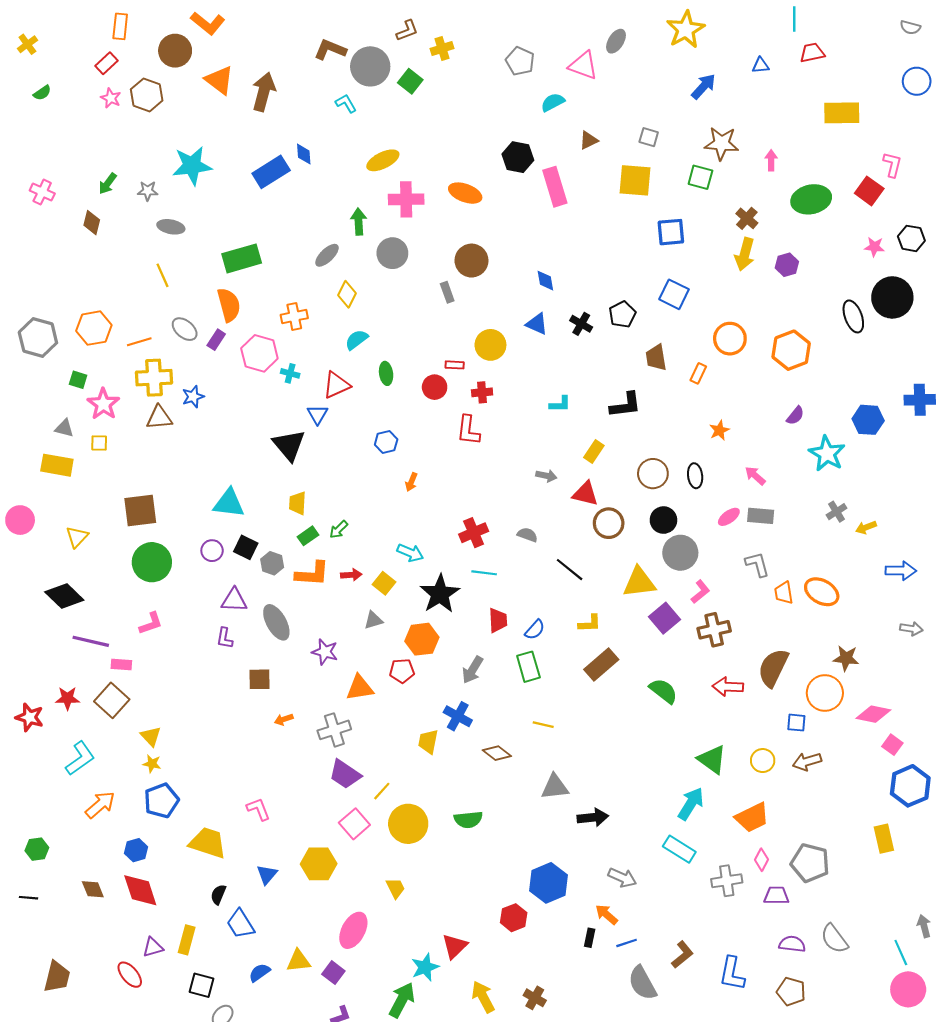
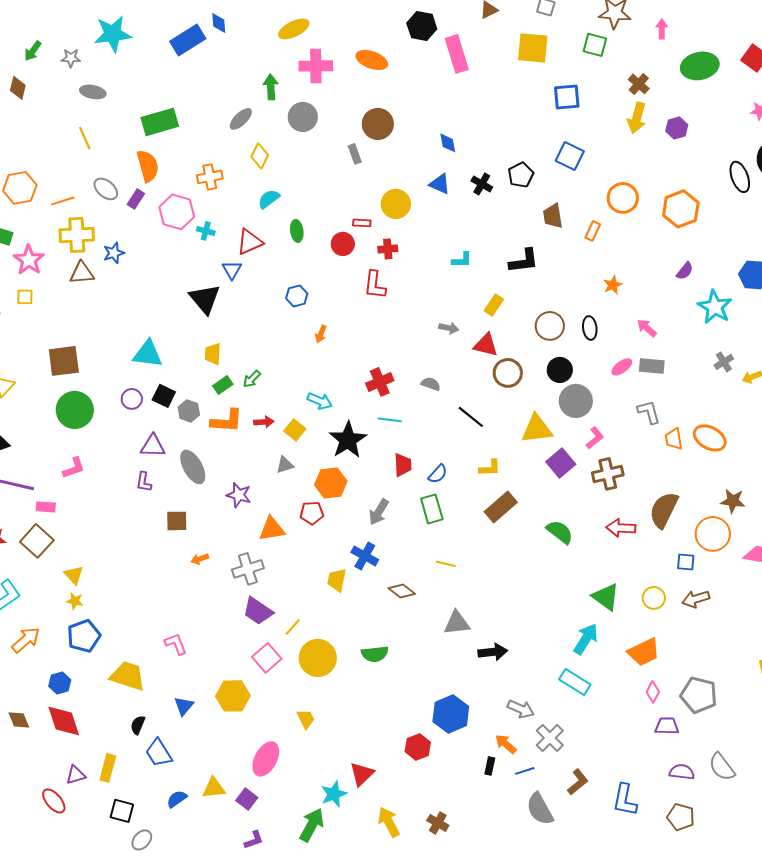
gray cross: (727, 881) -> (550, 738), moved, turned -36

